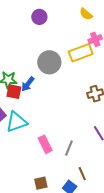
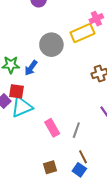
red square: (14, 92) -> (17, 91), moved
brown line: (82, 174) -> (83, 157), moved

